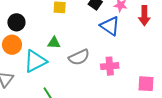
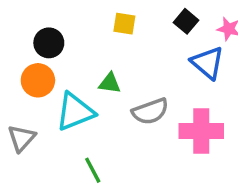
pink cross: (110, 66) -> (201, 131), size x1.4

